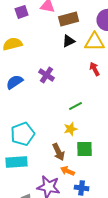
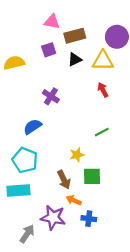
purple square: (22, 12) -> (49, 50), moved
blue semicircle: (15, 82) -> (32, 127), moved
green line: (76, 106) -> (102, 132), moved
cyan pentagon: (23, 134) -> (25, 160), turned -30

